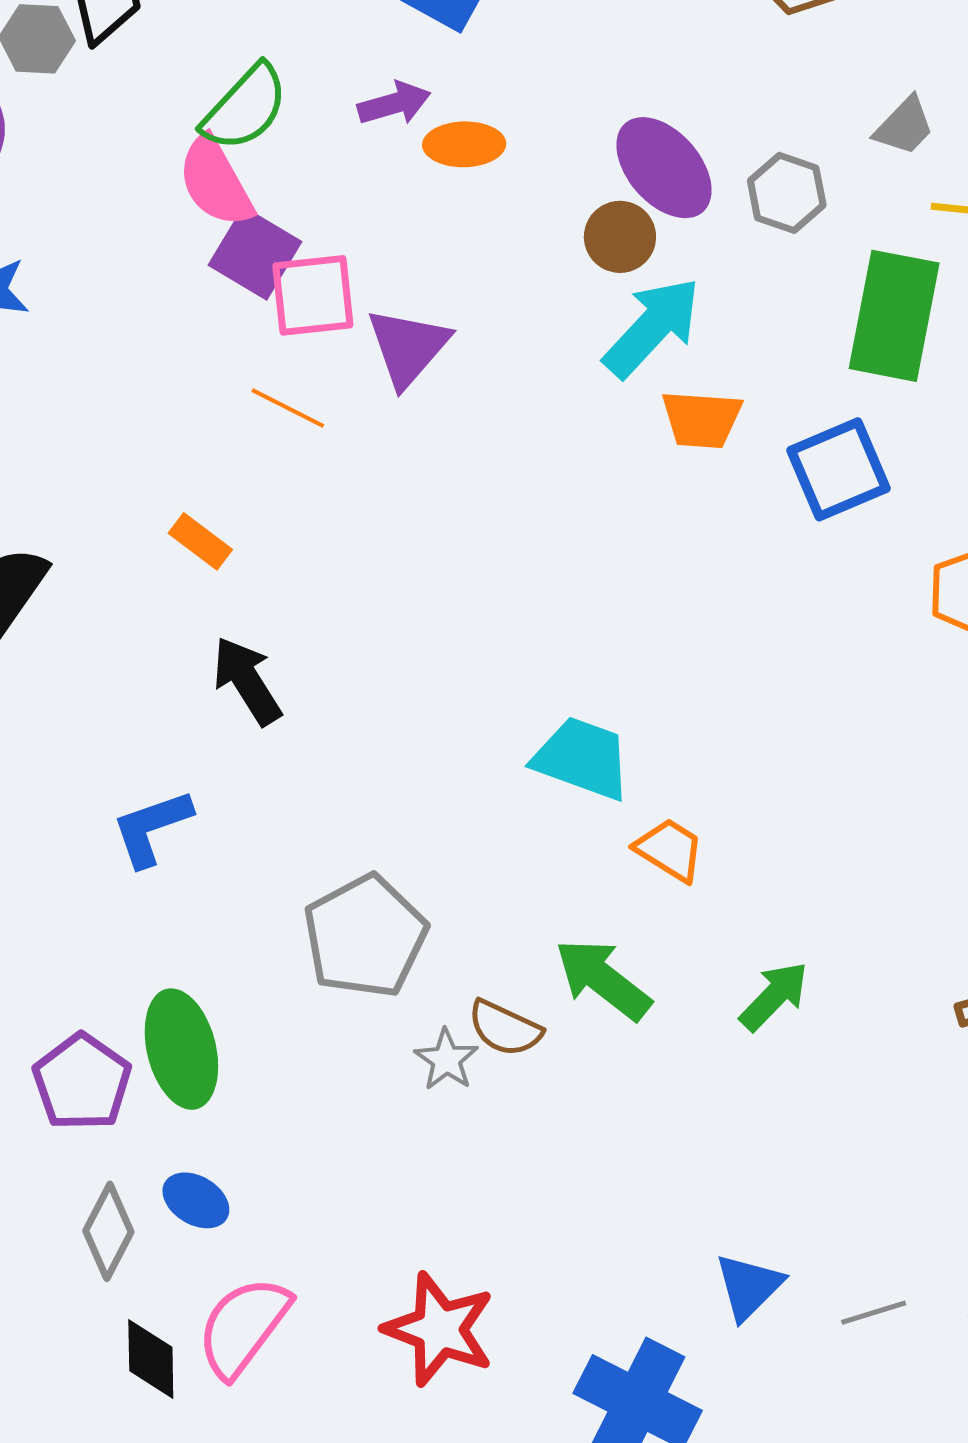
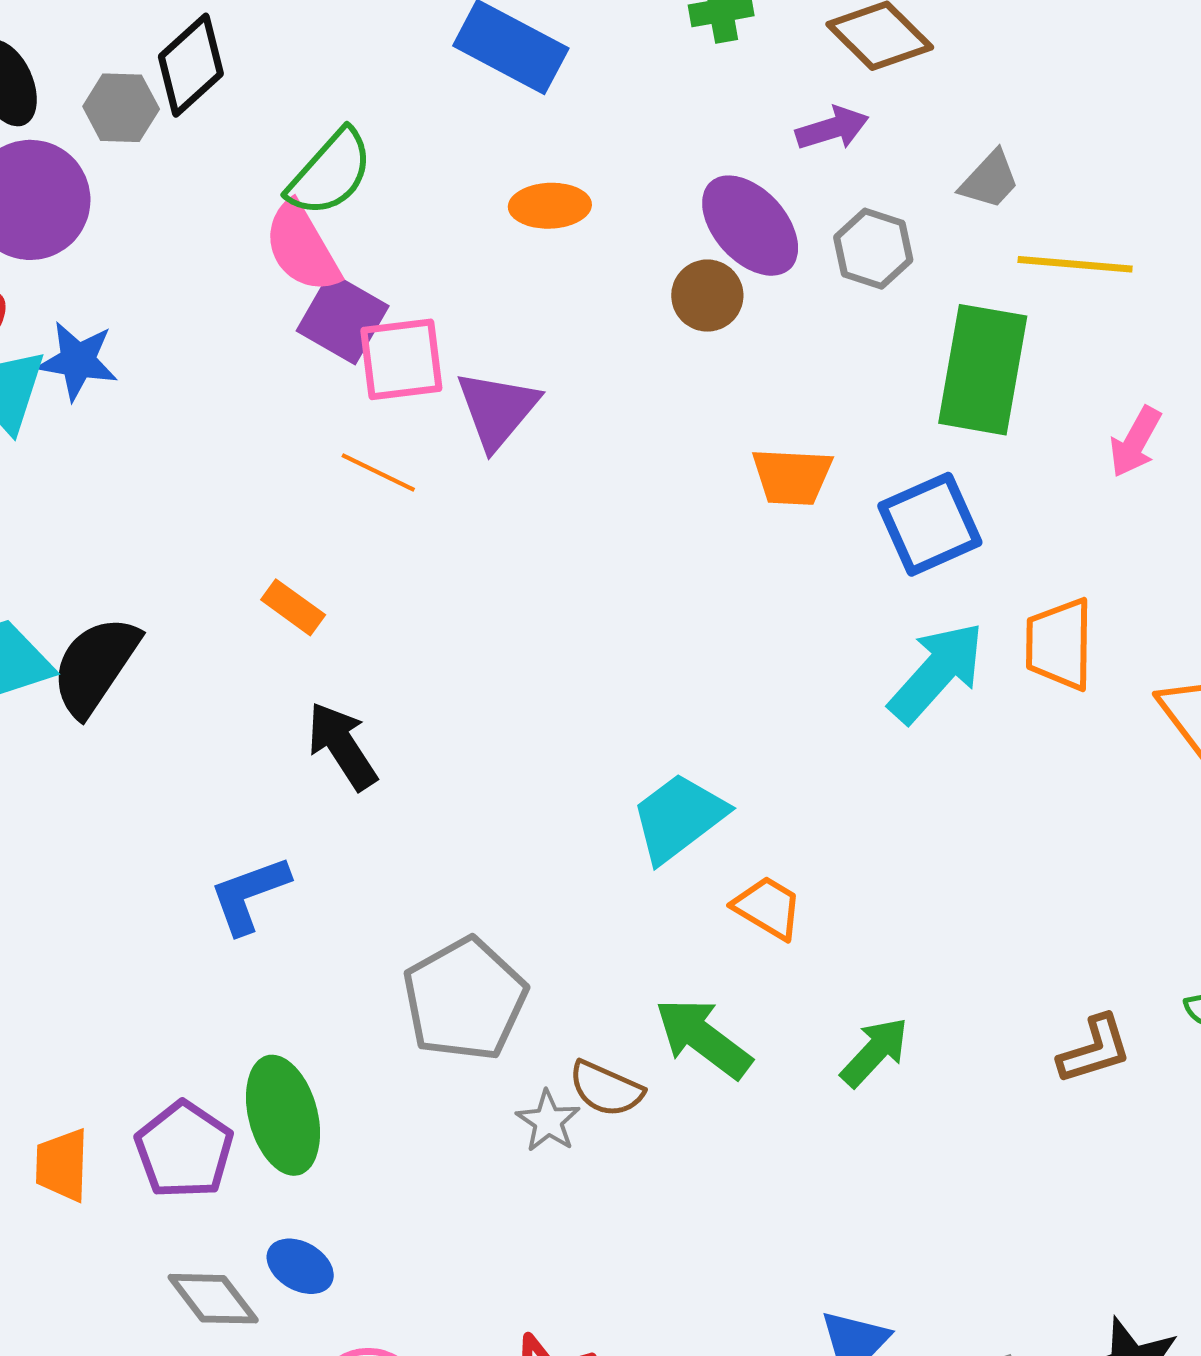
purple arrow: (394, 103) -> (832, 128), moved
cyan arrow: (652, 327) -> (937, 672), moved
cyan trapezoid: (582, 758) -> (679, 818), turned -56
gray diamond: (108, 1231) -> (213, 1299), turned -64

